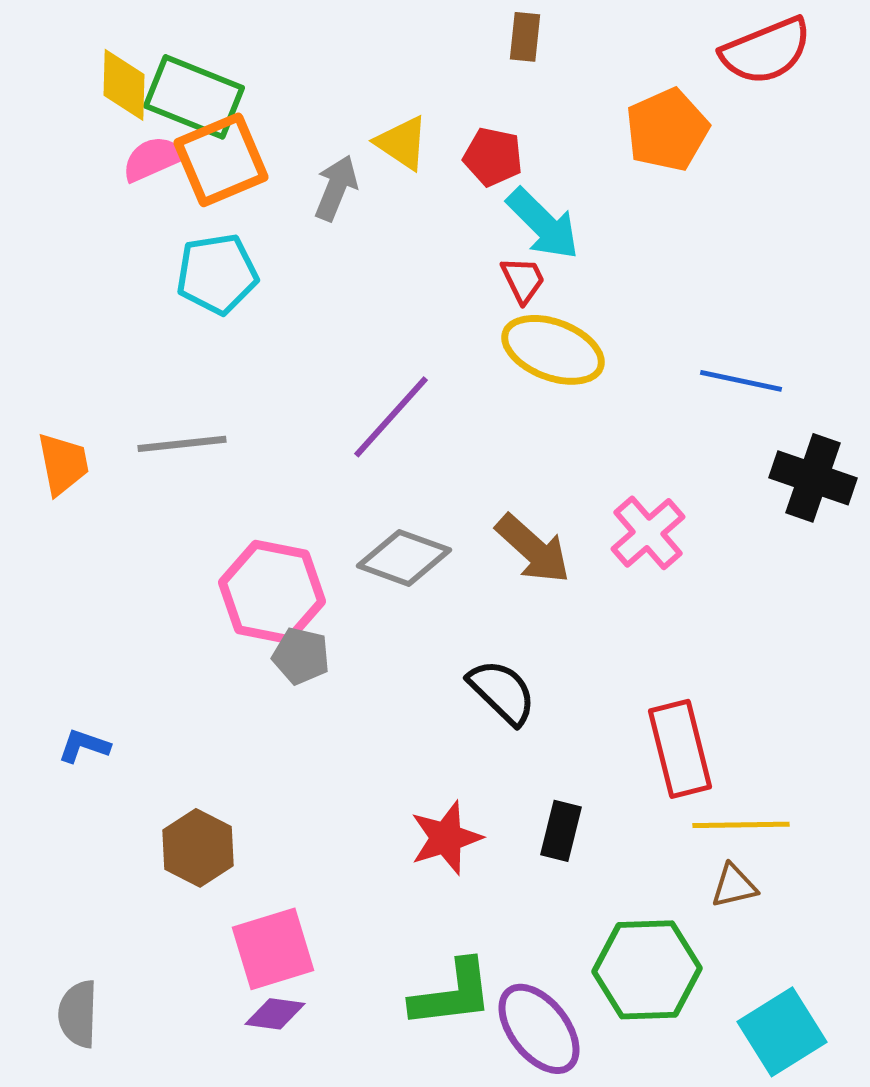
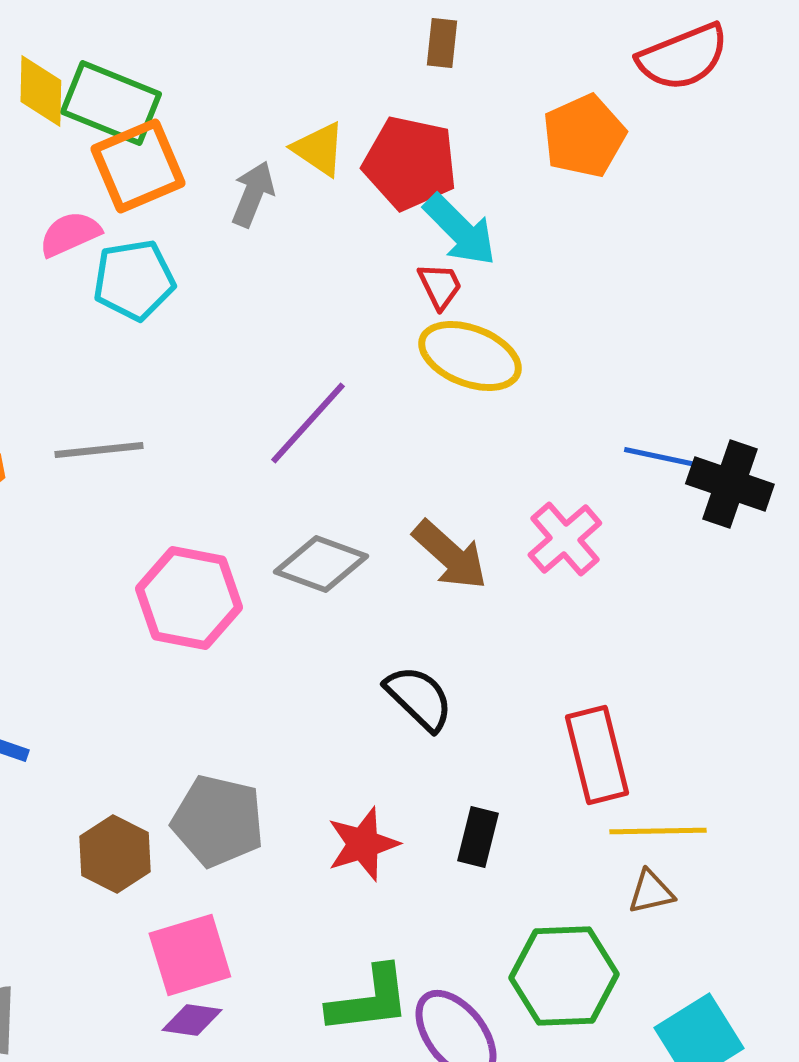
red pentagon: (493, 157) -> (410, 163), size x1.6
pink semicircle: (153, 159) -> (70, 234), moved
blue line: (741, 381) -> (665, 458), moved
gray pentagon: (301, 656) -> (218, 821), moved, size x1.6

